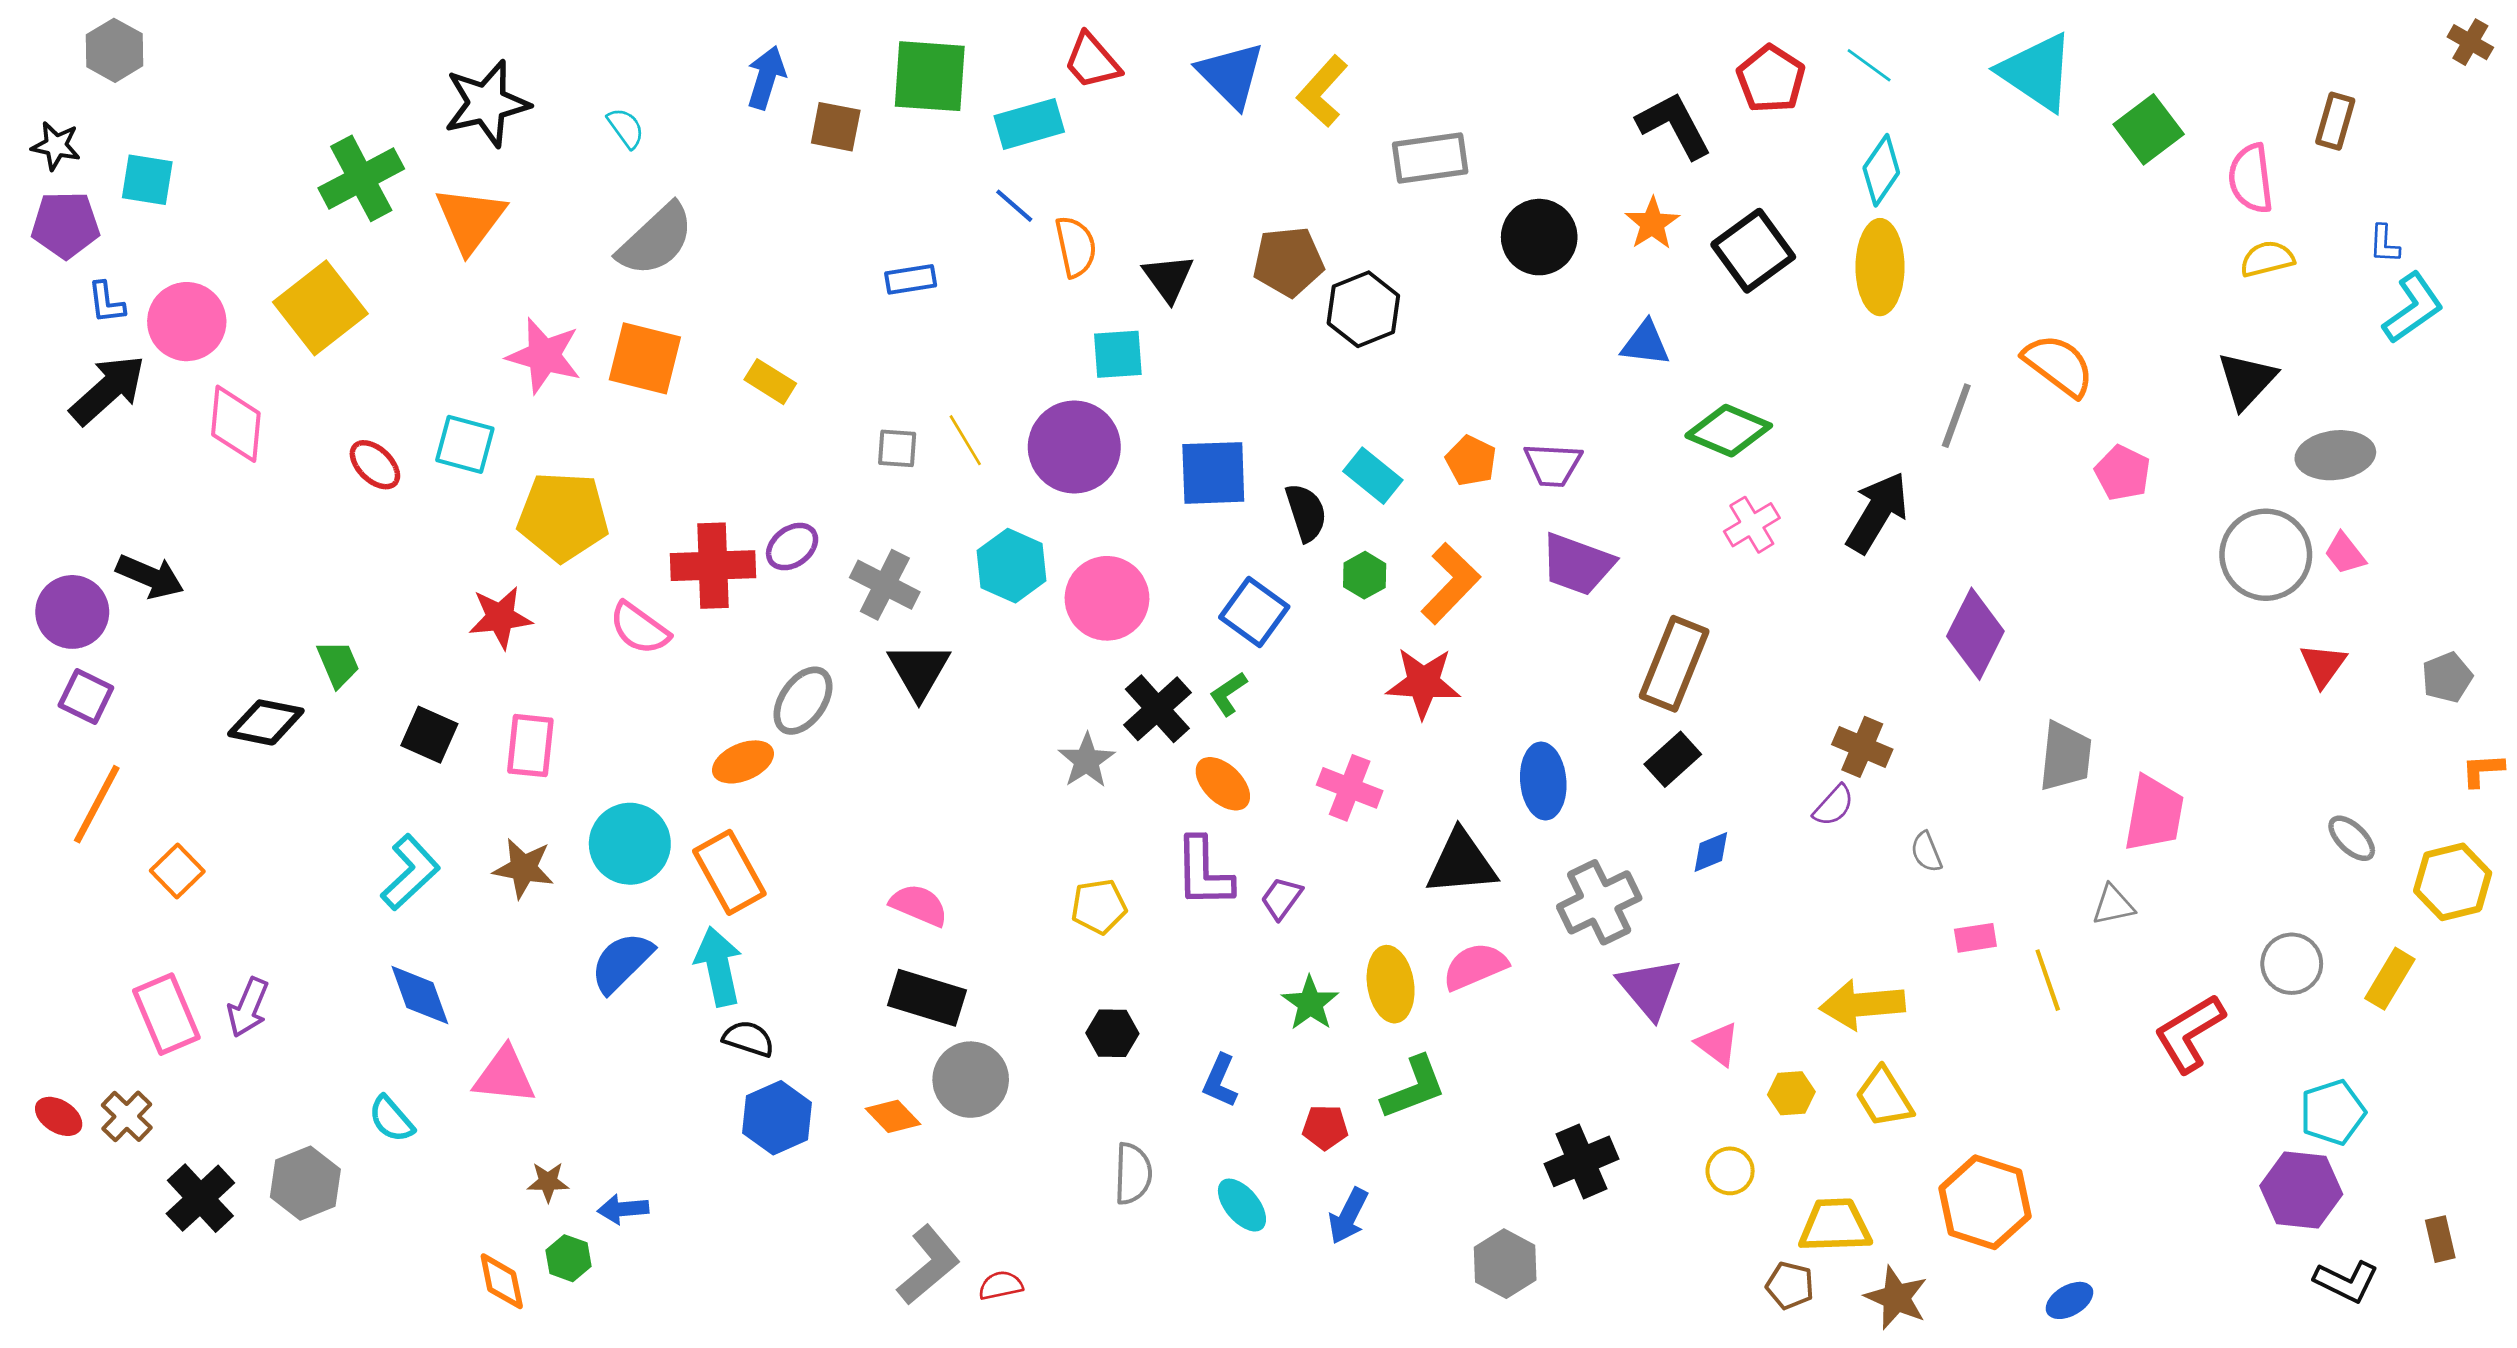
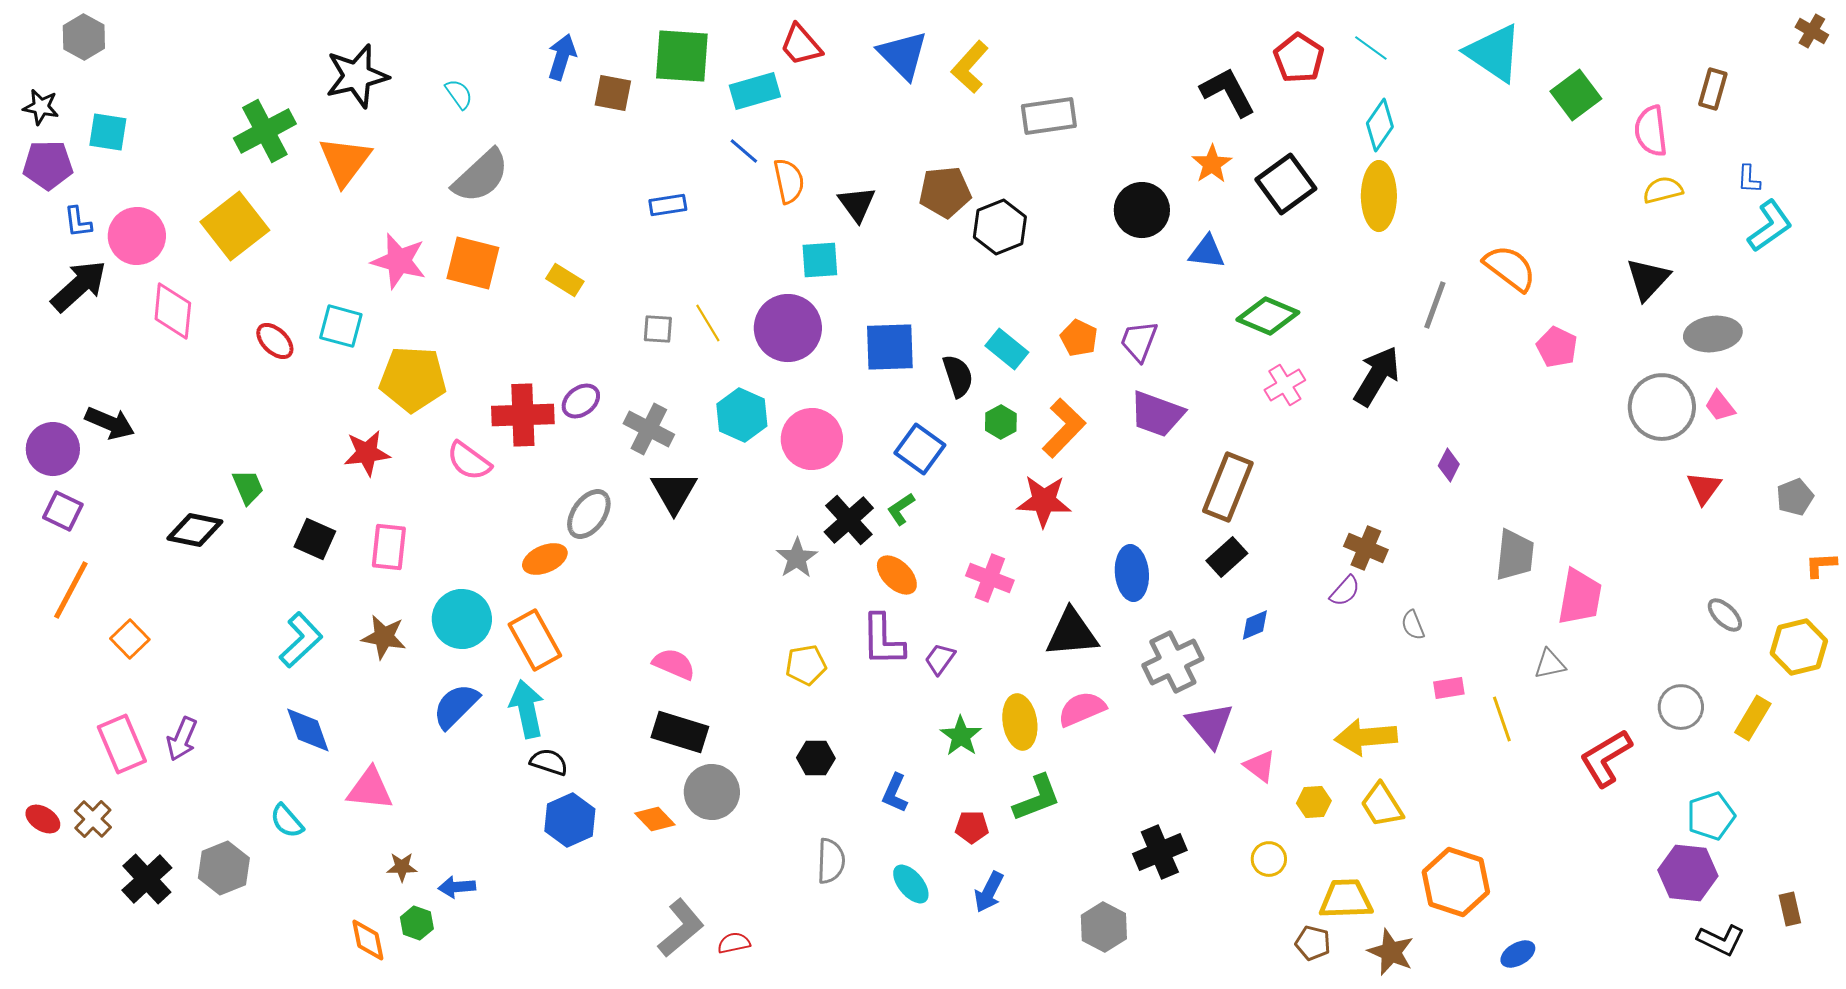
black circle: (1539, 237) -> (1142, 210), moved
purple trapezoid: (1553, 465) -> (1139, 341), turned 108
purple diamond: (1975, 634) -> (1449, 465), size x0.5

